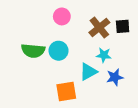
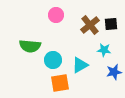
cyan circle: (59, 51) -> (53, 60), moved
cyan star: (104, 55) -> (104, 50), moved
blue star: (115, 77) -> (114, 72), moved

